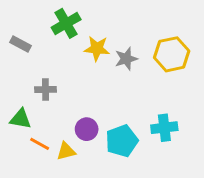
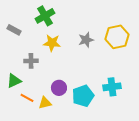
yellow star: (97, 48) -> (52, 43), moved
green triangle: (21, 119) -> (14, 81), turned -35

